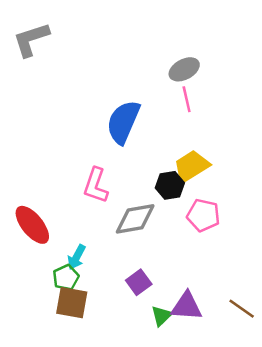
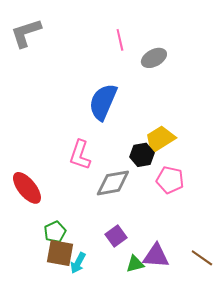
pink line: (187, 99) -> (120, 40), moved
cyan arrow: (77, 257) -> (78, 263), moved
green triangle: (161, 316) -> (135, 264), turned 30

